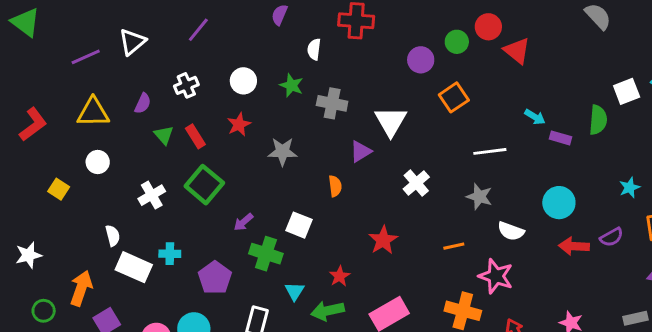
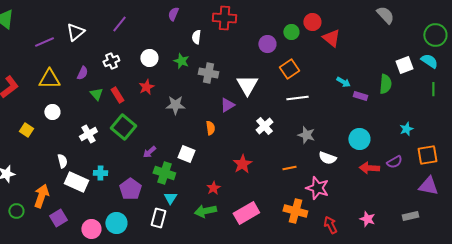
white line: (490, 151) -> (297, 98), moved
cyan triangle: (295, 291) -> (170, 198), moved

